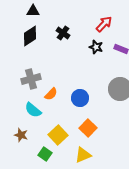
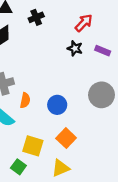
black cross: (63, 33) -> (36, 17), moved, turned 32
orange semicircle: (51, 94) -> (25, 100), turned -32
yellow square: (58, 135) -> (33, 146), turned -30

